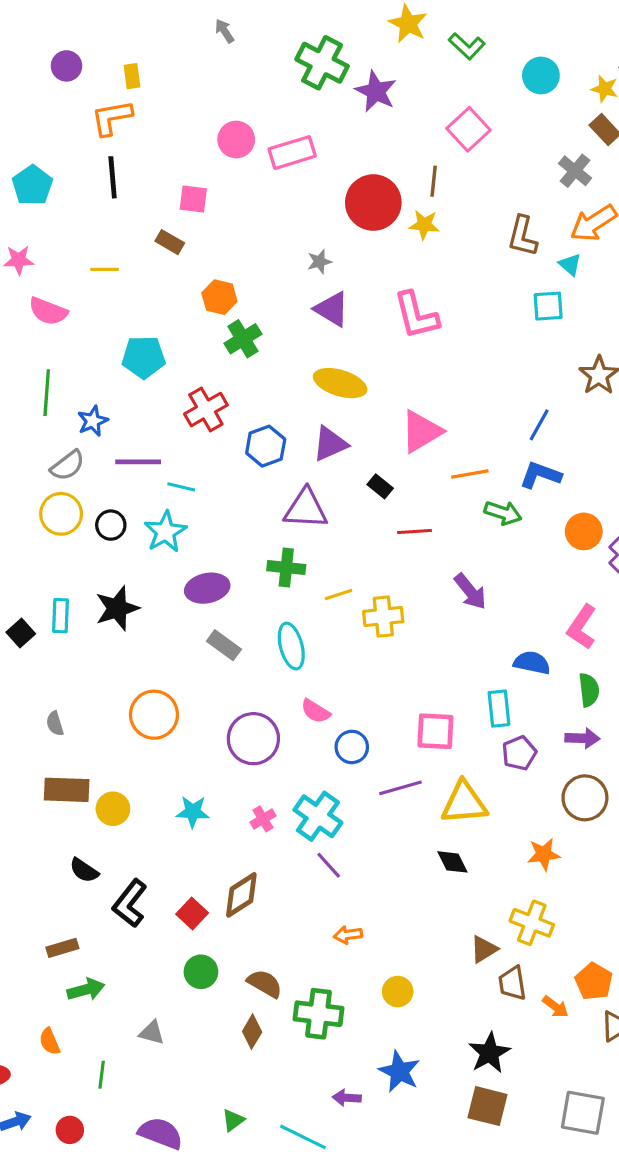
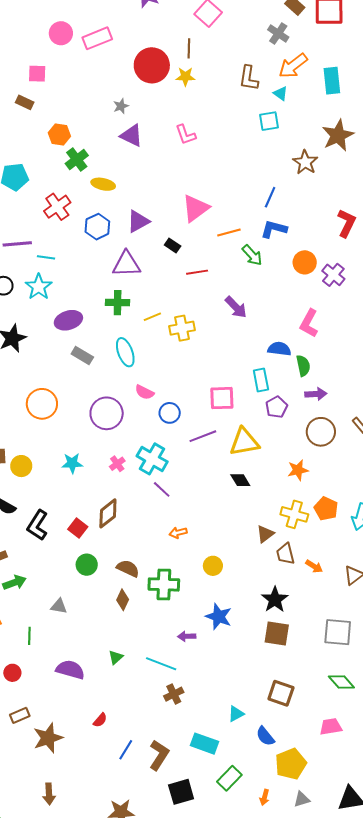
pink L-shape: (416, 315) -> (186, 135), size x0.7
yellow ellipse: (340, 383) -> (103, 184), moved, size x0.7
green arrow: (503, 513) -> (252, 255), turned 35
green semicircle: (589, 690) -> (303, 366), moved
orange pentagon: (594, 981) -> (326, 509), moved

